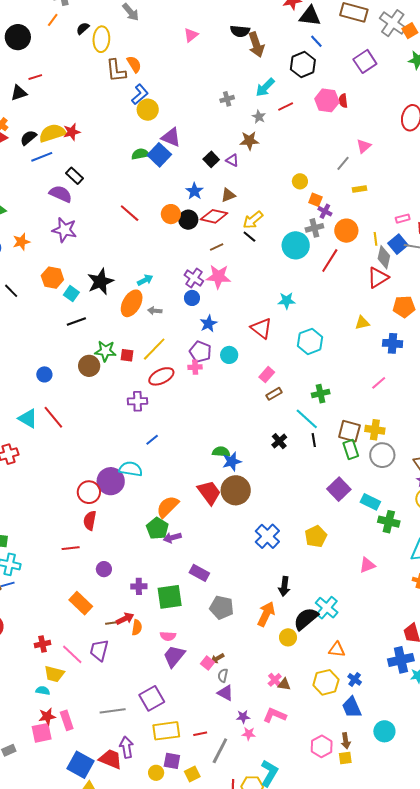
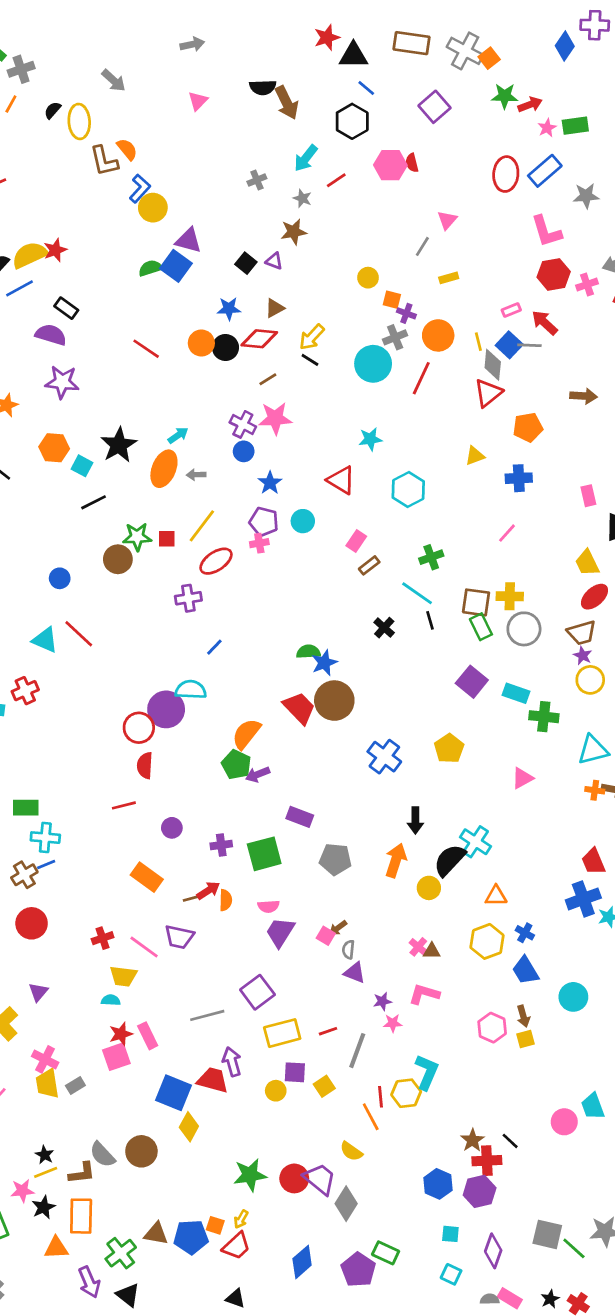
blue star: (194, 191) -> (229, 309), turned -30
purple trapezoid: (99, 650) -> (179, 937), turned -85

